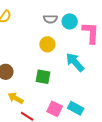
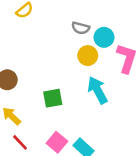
yellow circle: (47, 44) -> (88, 56), moved
green square: (43, 77) -> (53, 98), turned -35

